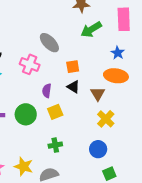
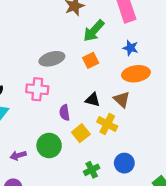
gray ellipse: (49, 43) -> (52, 59), turned -45
orange square: (73, 67) -> (91, 60), moved
yellow cross: (106, 119) -> (107, 124), moved
blue circle: (98, 149) -> (124, 163), moved

